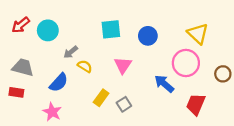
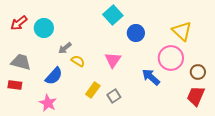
cyan square: (111, 29) -> (113, 15), moved, turned -36
brown circle: (223, 74) -> (198, 72), moved
red trapezoid: (196, 104) -> (196, 96), moved

